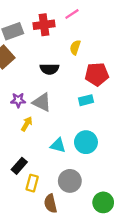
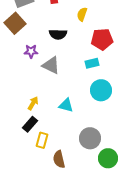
purple star: (18, 100) -> (31, 51), moved
yellow arrow: (27, 124) -> (33, 103), moved
cyan circle: (86, 142) -> (101, 90), moved
gray circle: (70, 181) -> (90, 138), moved

